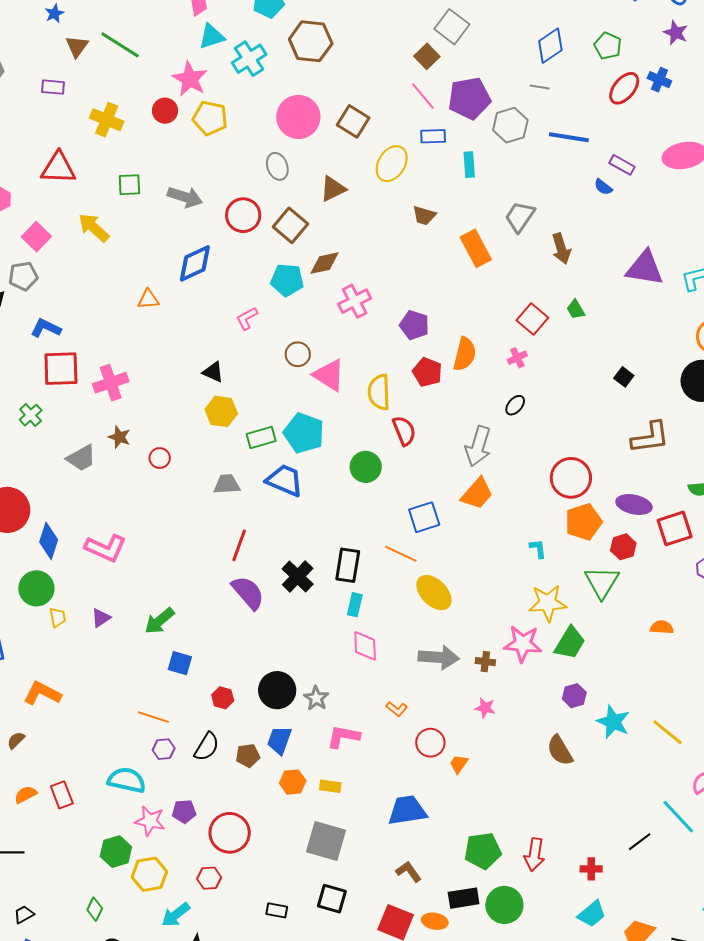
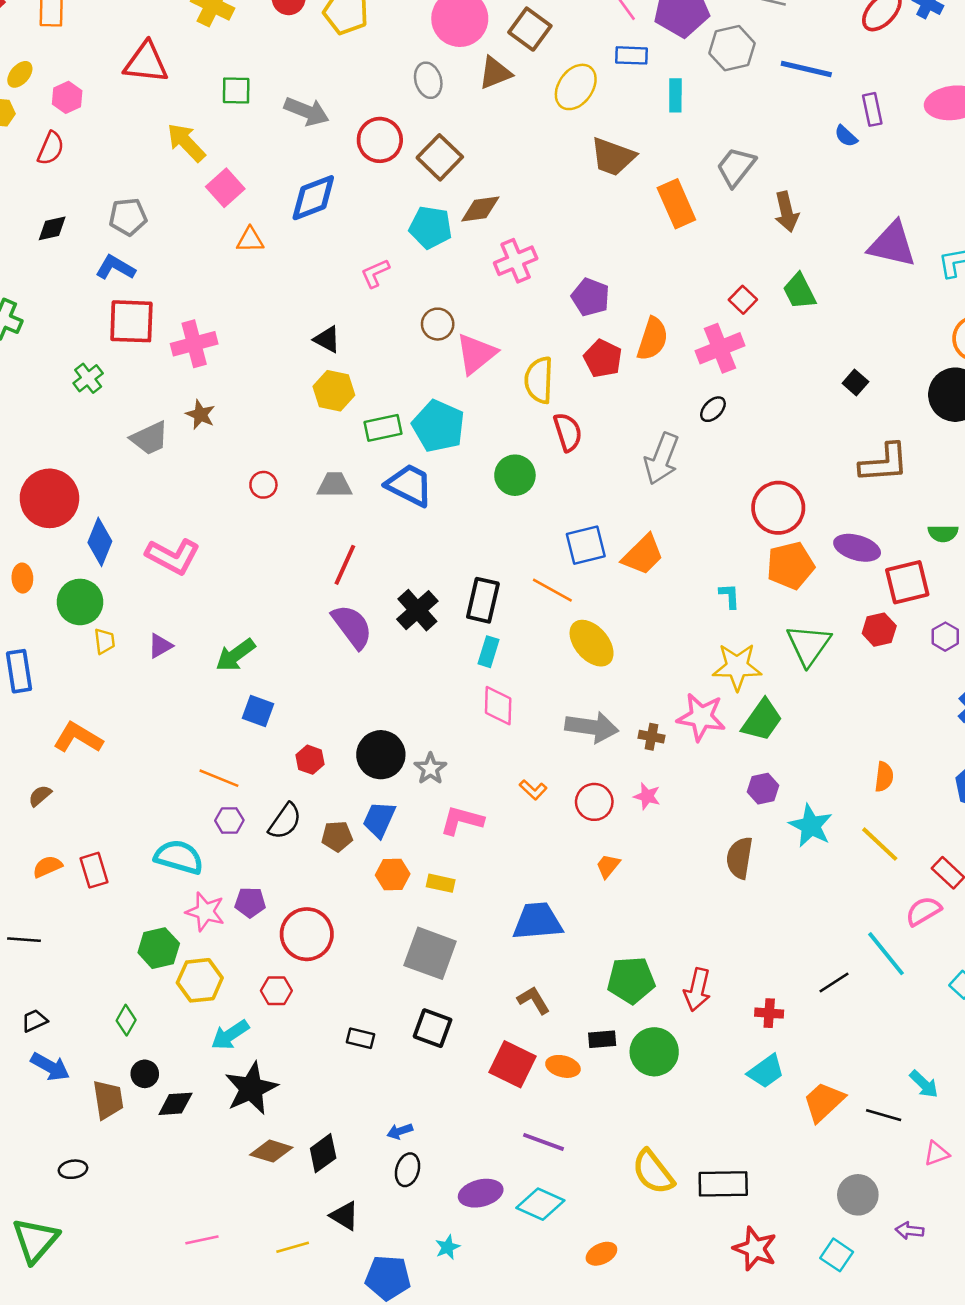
purple rectangle: (622, 165) -> (872, 109), turned 45
brown triangle: (333, 189) -> (495, 73), moved
brown trapezoid: (424, 216) -> (613, 157), size x1.5
pink square: (36, 237) -> (225, 188), moved
gray pentagon: (23, 276) -> (128, 217), moved
green trapezoid: (576, 309) -> (799, 291), size x1.4
red square: (532, 319) -> (743, 300), size x0.7
pink cross: (517, 358) -> (720, 348), size x1.8
pink triangle: (329, 375) -> (476, 354), turned 45
red circle: (160, 458) -> (263, 485), moved
orange trapezoid: (477, 494) -> (643, 555), moved
red hexagon: (623, 547) -> (879, 630), moved
orange semicircle: (662, 627) -> (884, 777), moved, turned 90
red circle: (430, 743) -> (594, 802), moved
brown semicircle: (560, 750) -> (739, 858), turned 36
black rectangle: (464, 898) -> (602, 1039), size x0.7

